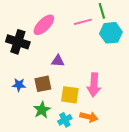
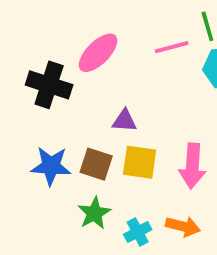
brown square: (43, 84) -> (96, 164), turned 30
blue star: (19, 85) -> (51, 166), size x1.5
yellow square: (70, 95) -> (140, 162), moved

